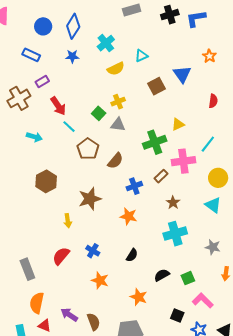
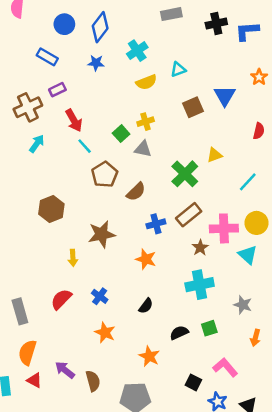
cyan arrow: (34, 137) -> (37, 144), moved, turned -77
green cross: (155, 142) -> (185, 174), turned -30
pink cross: (183, 161) -> (224, 228), moved
brown rectangle: (161, 176) -> (189, 215), size x1.5
green square: (188, 278) -> (209, 328), moved

